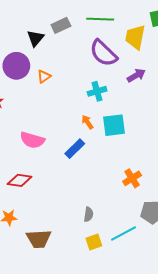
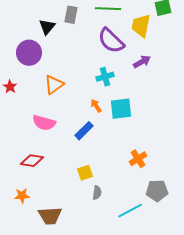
gray rectangle: (61, 25) -> (71, 15), turned -54
orange triangle: (44, 76) -> (54, 85), moved, size x1.5
yellow square: (94, 242) -> (85, 173), moved

